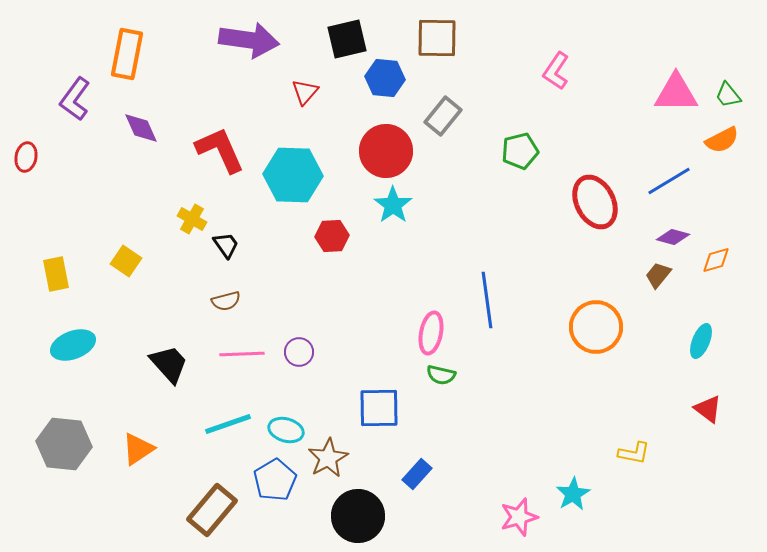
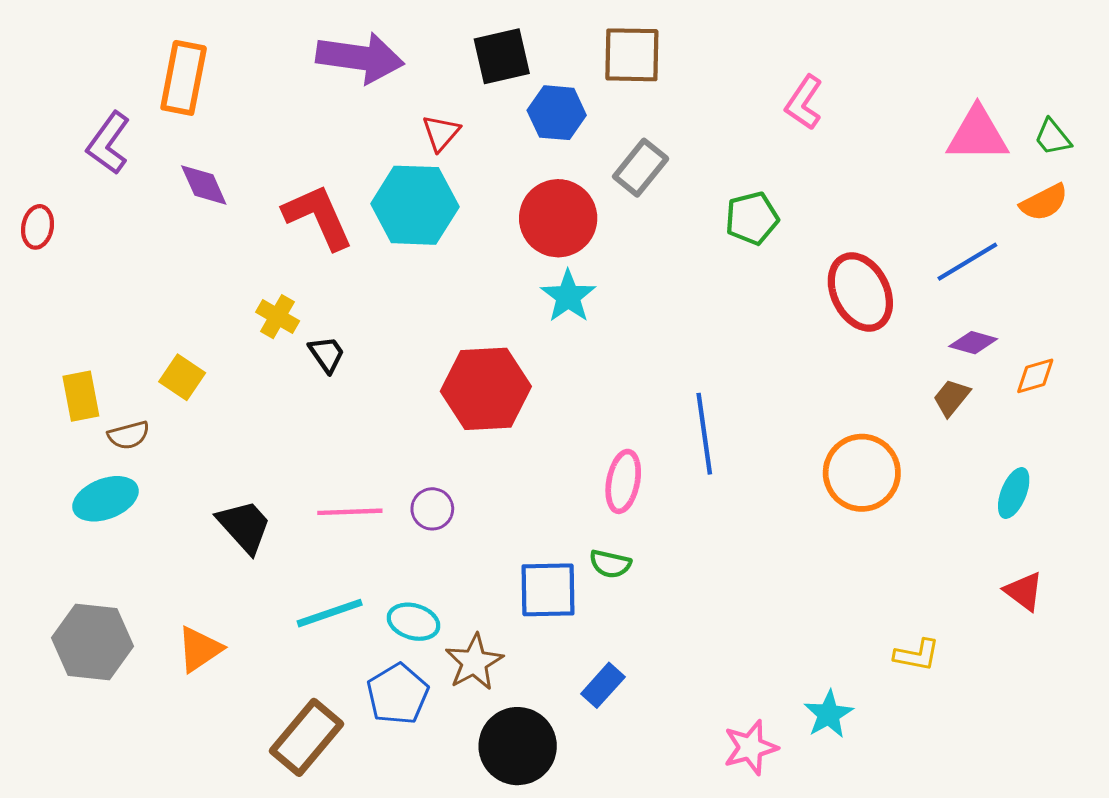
cyan hexagon: (293, 175) -> (415, 205), moved
red hexagon: (332, 236) -> (486, 389), moved, size x1.8
brown semicircle: (226, 301) -> (129, 435), moved
green semicircle: (441, 375) -> (610, 564), moved

